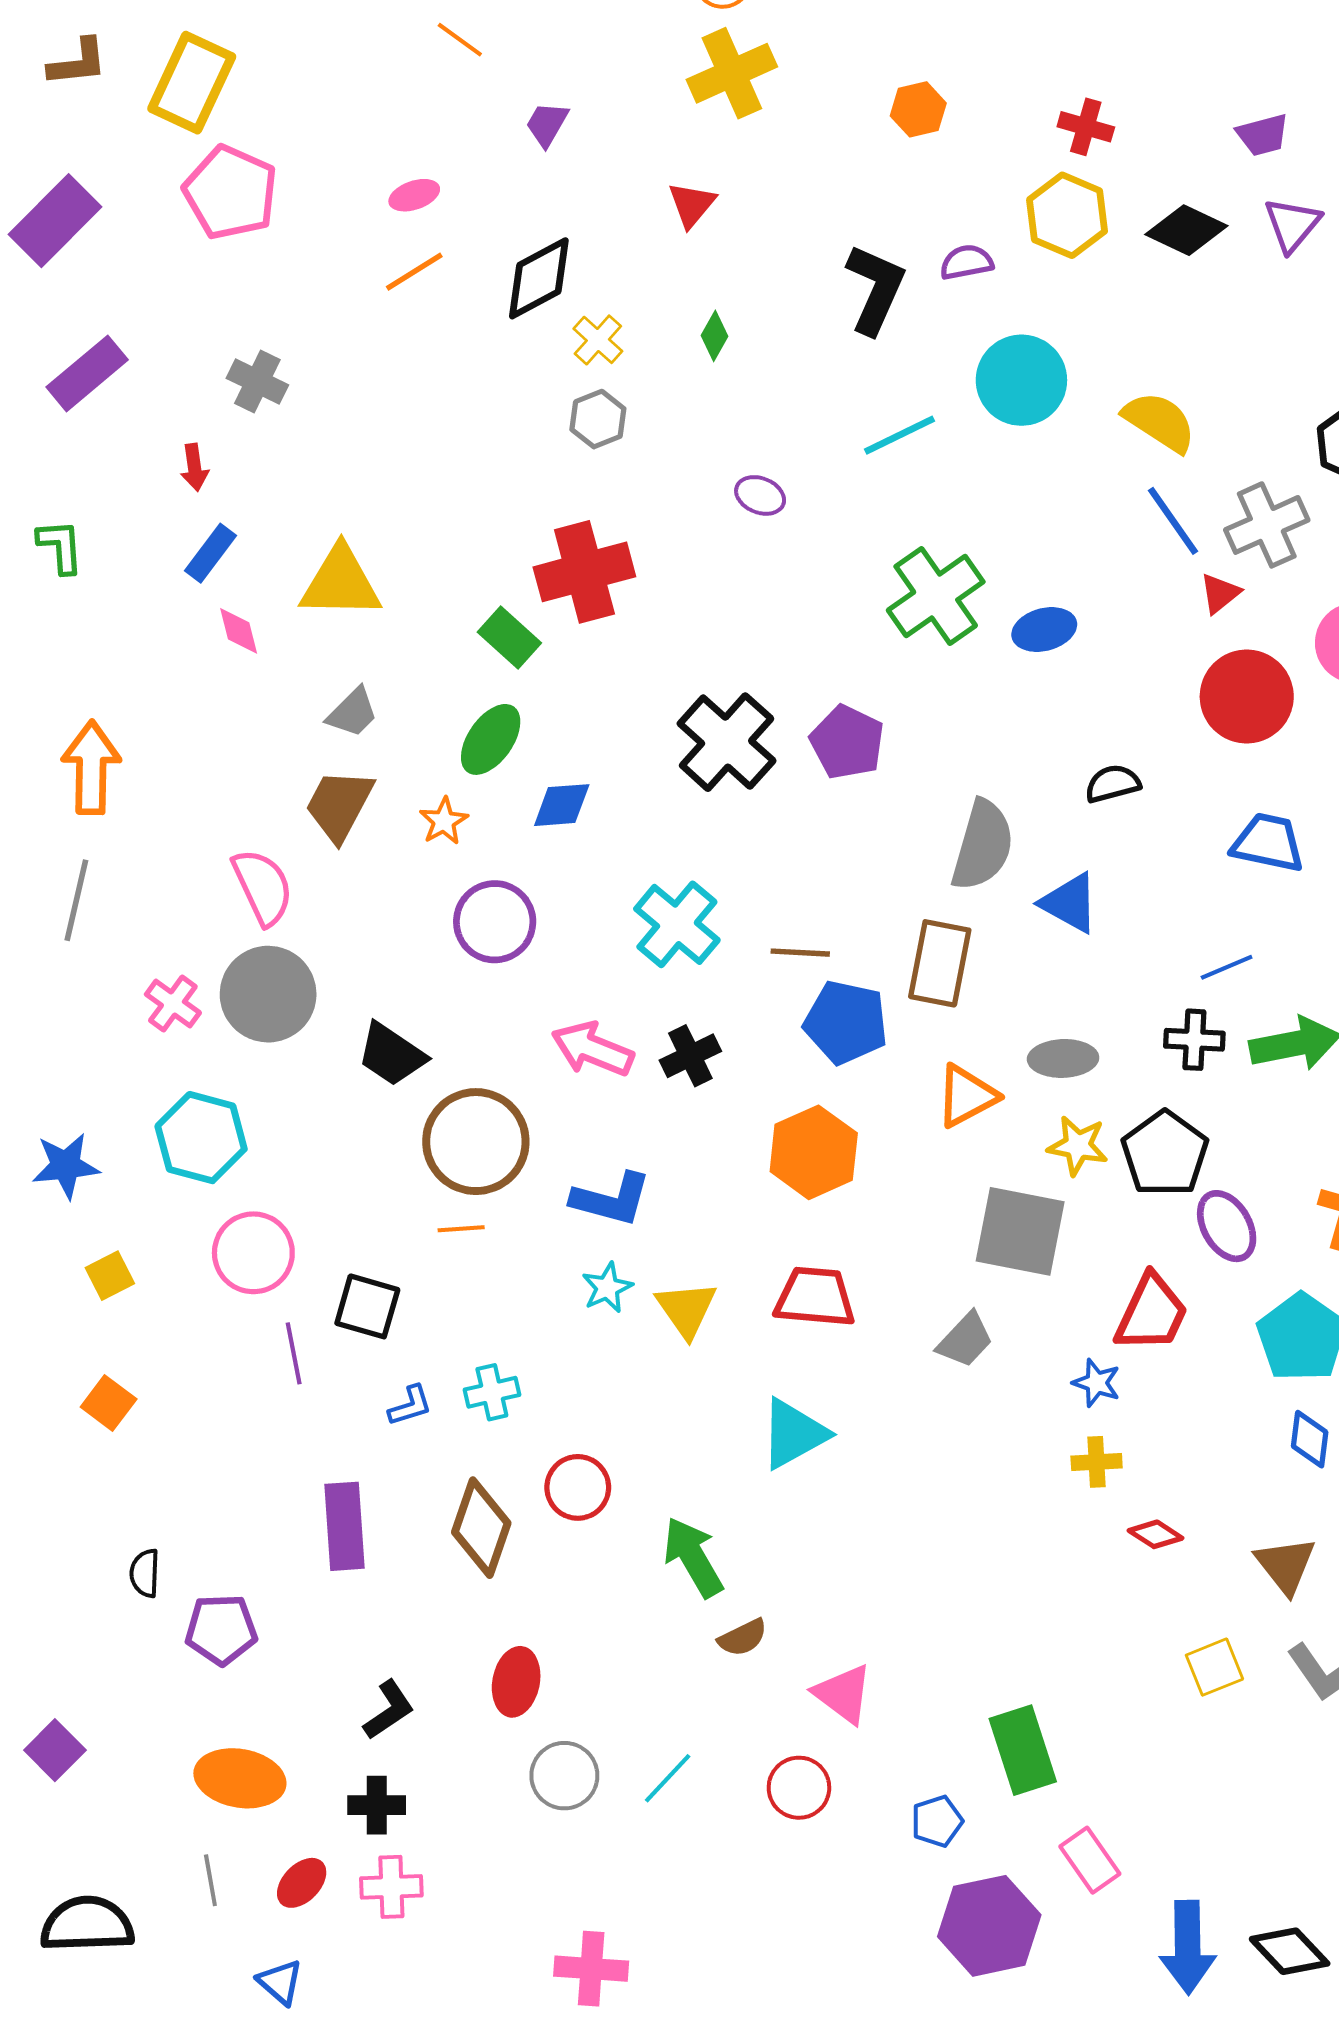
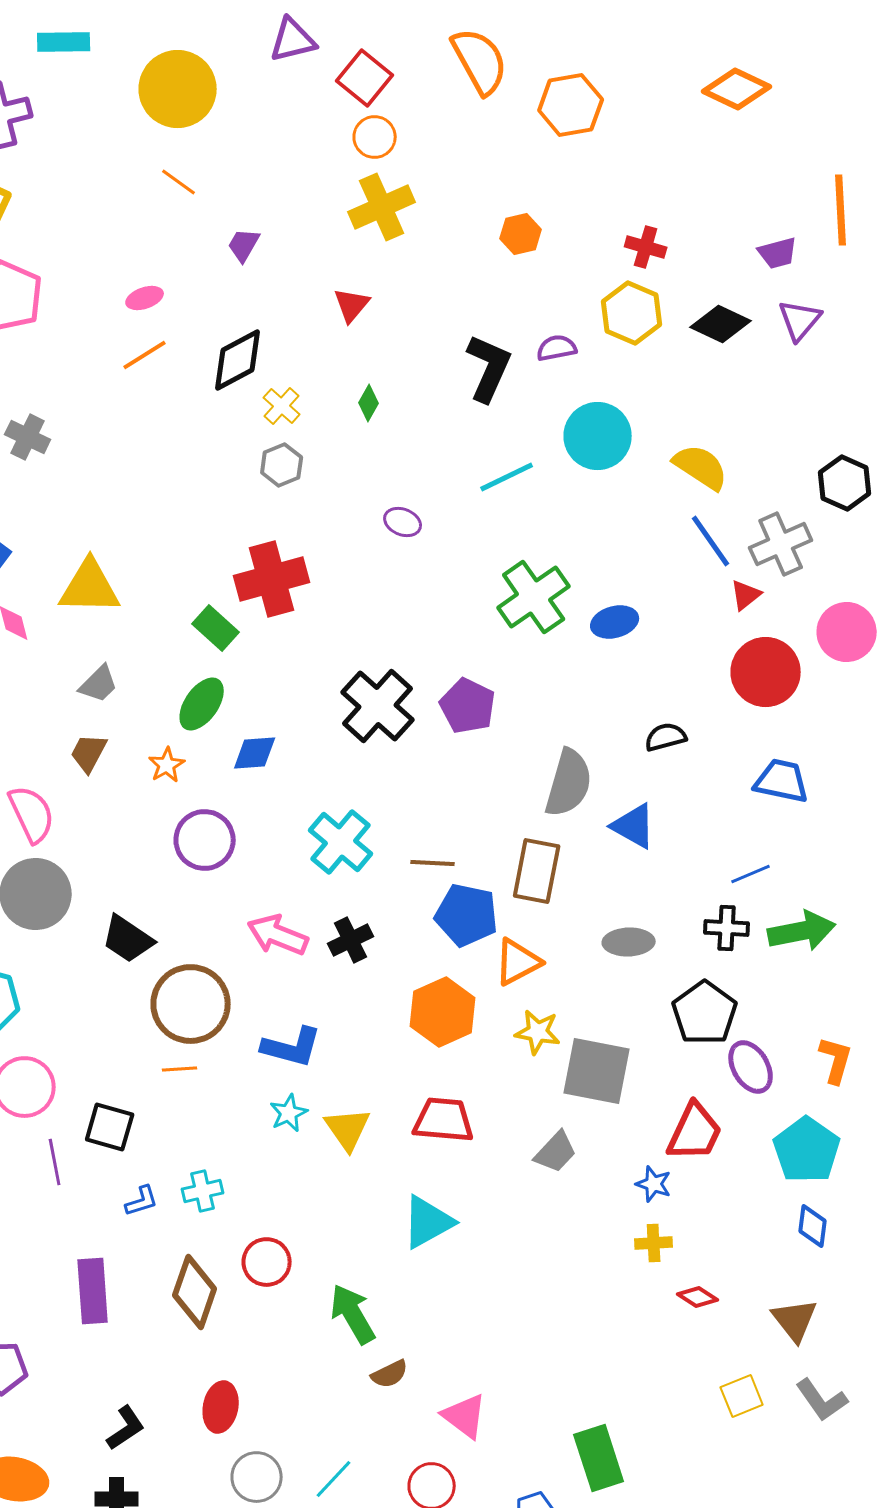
brown trapezoid: (339, 805) -> (89, 753), size x0.7
orange triangle: (967, 1096) -> (518, 962), moved
yellow star: (1078, 1146) -> (538, 1032), moved

